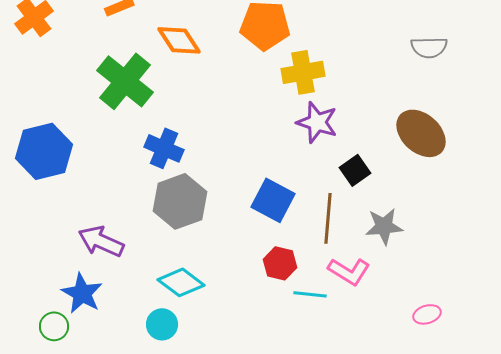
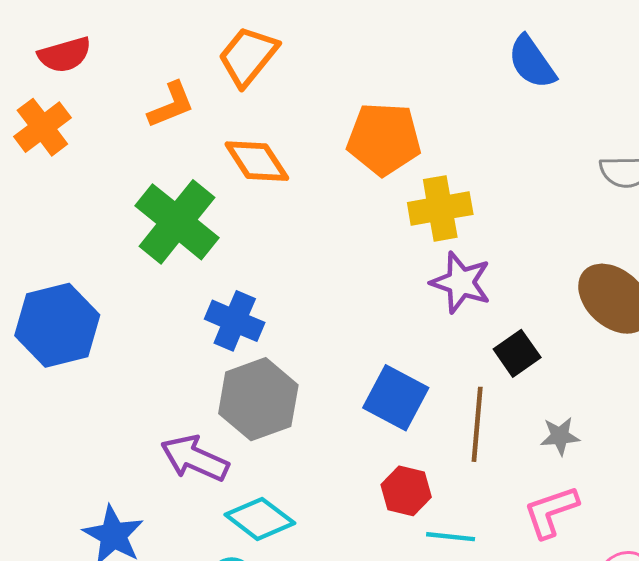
gray star: (384, 226) -> (560, 436), size x0.7
purple arrow: (101, 241) -> (195, 458), moved
pink L-shape: (349, 271) -> (551, 512), moved, turned 129

